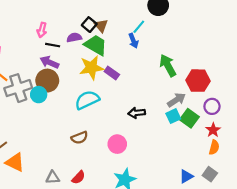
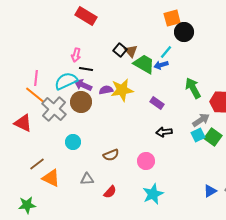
purple semicircle: (74, 37) -> (106, 90), moved
blue arrow: (133, 41) -> (161, 65), turned 96
green trapezoid: (96, 45) -> (144, 64), moved
purple rectangle: (112, 73) -> (157, 103), moved
gray cross: (18, 88) -> (54, 109), turned -30
cyan circle: (39, 95) -> (73, 142), moved
cyan semicircle: (87, 100) -> (66, 81), moved
gray triangle: (53, 177) -> (87, 179), moved

